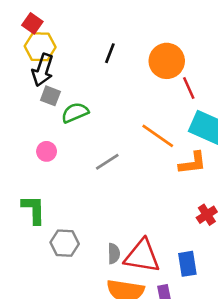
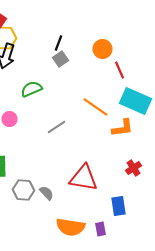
orange circle: (167, 61) -> (102, 49), size x0.7
gray square: (50, 96) -> (60, 59), moved, turned 35
gray semicircle: (114, 253) -> (46, 193), moved, turned -42
red triangle: (142, 256) -> (84, 178), moved

